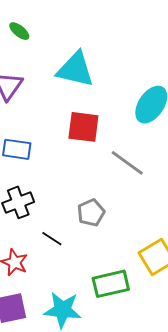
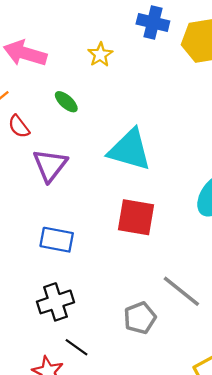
gray line: (127, 163) -> (181, 291), moved
black line: (52, 239) -> (76, 347), moved

